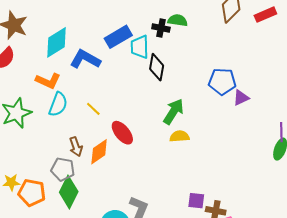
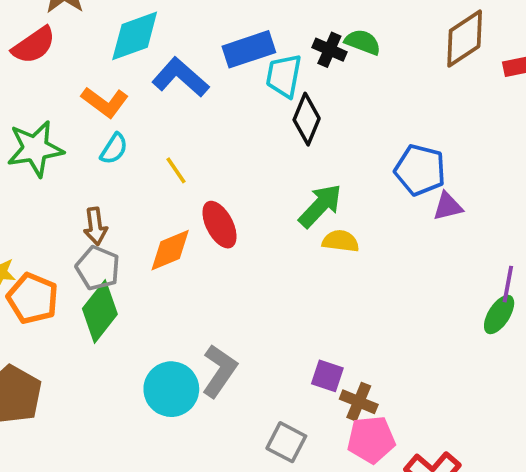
cyan semicircle: (58, 104) -> (114, 149), size x0.7
yellow semicircle: (180, 136) -> (341, 241), moved
brown arrow: (76, 147) -> (95, 226), moved

